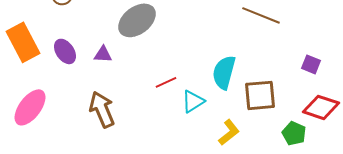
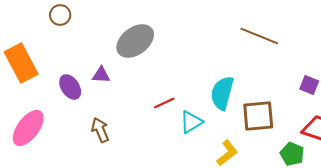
purple ellipse: (65, 51) -> (70, 87), moved
brown arrow: (102, 109) -> (100, 130), size x0.7

